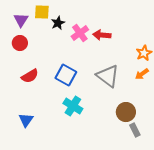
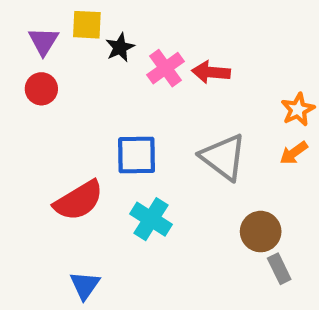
blue square: (66, 75) -> (137, 155), turned -30
red semicircle: (30, 76) -> (79, 201), moved, size x1.4
blue triangle: (26, 120) -> (85, 285), moved

